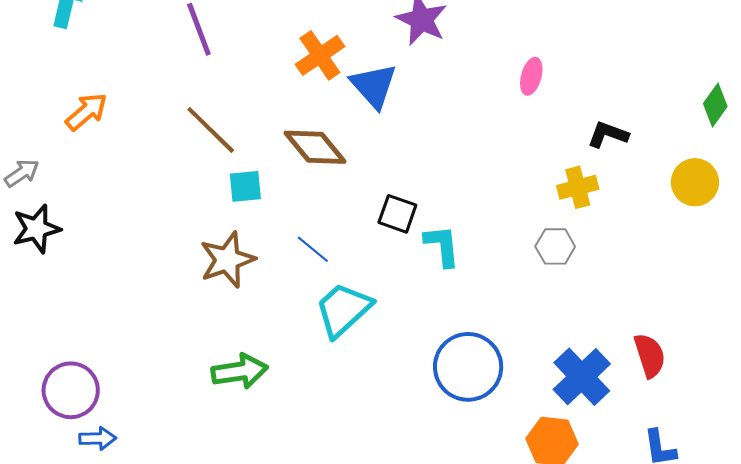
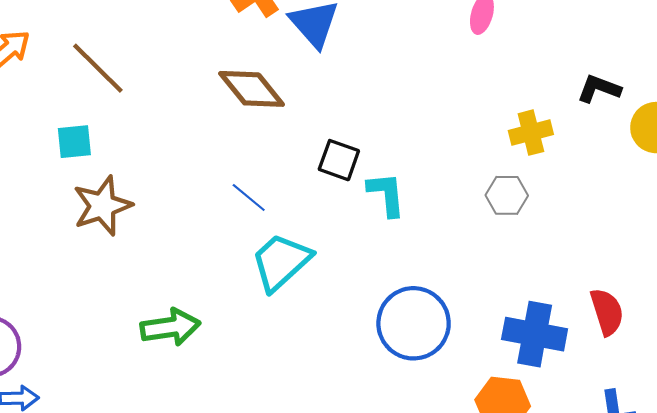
brown line: (211, 130) -> (98, 68), moved
black L-shape: (608, 135) -> (599, 89), moved
cyan square: (245, 186) -> (74, 142), moved
brown star: (227, 260) -> (102, 206), moved
blue cross: (582, 377) -> (535, 334), turned -36

